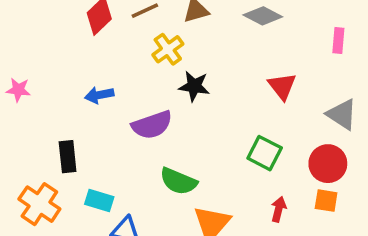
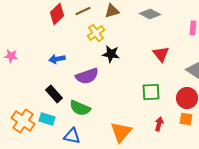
green square: (265, 153) -> (151, 92), turned -30
black rectangle: (68, 157) -> (54, 94), moved, turned -36
green semicircle: (178, 181) -> (80, 108), moved
cyan rectangle: (99, 201) -> (47, 119), moved

